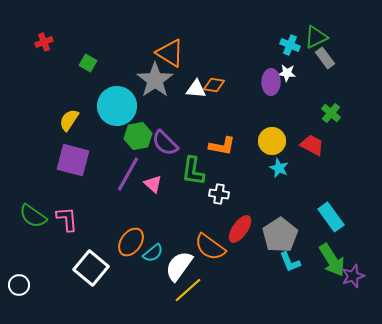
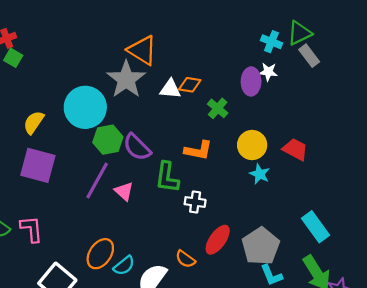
green square: (88, 63) -> (13, 58), moved
green cross: (331, 113) -> (218, 108), moved
orange semicircle: (210, 247) -> (185, 259), size x0.6

